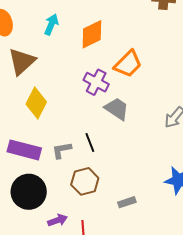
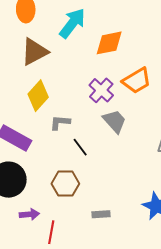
cyan arrow: (51, 24) -> (72, 23), size x1.5
black line: (90, 142) -> (80, 147), turned -30
gray L-shape: (62, 150) -> (60, 122), moved

